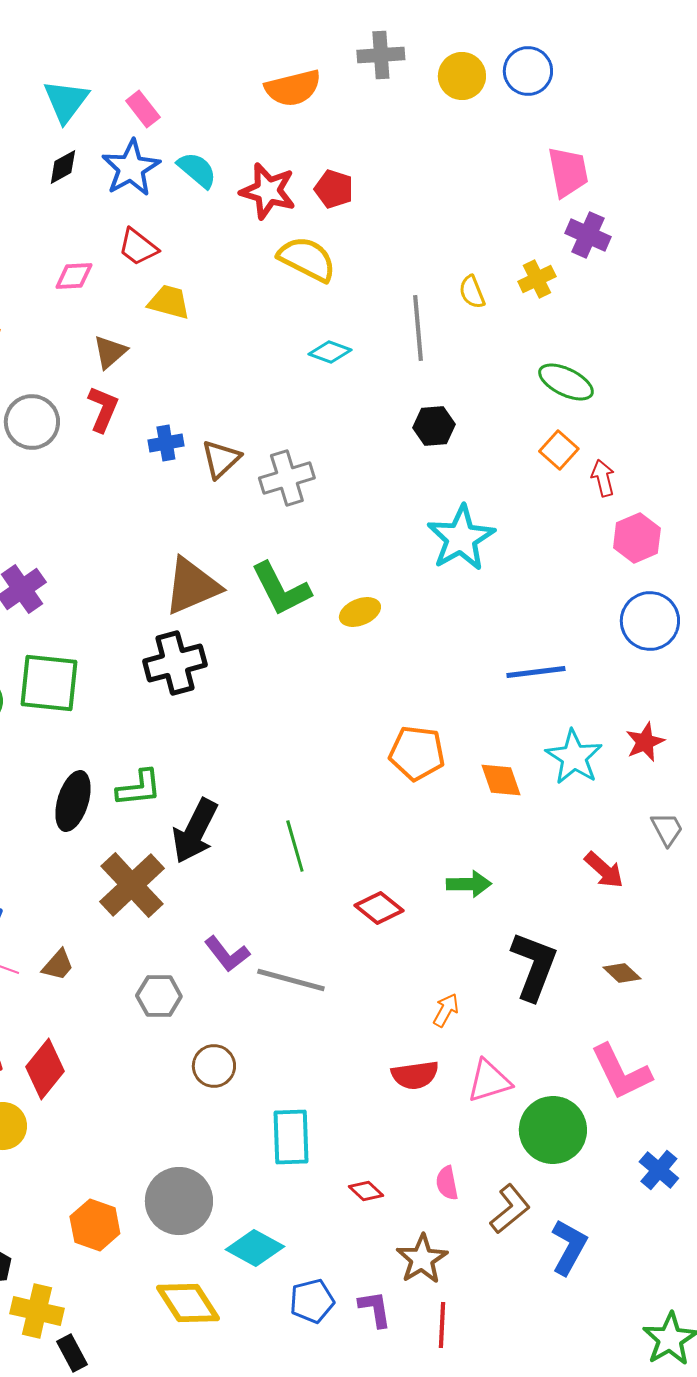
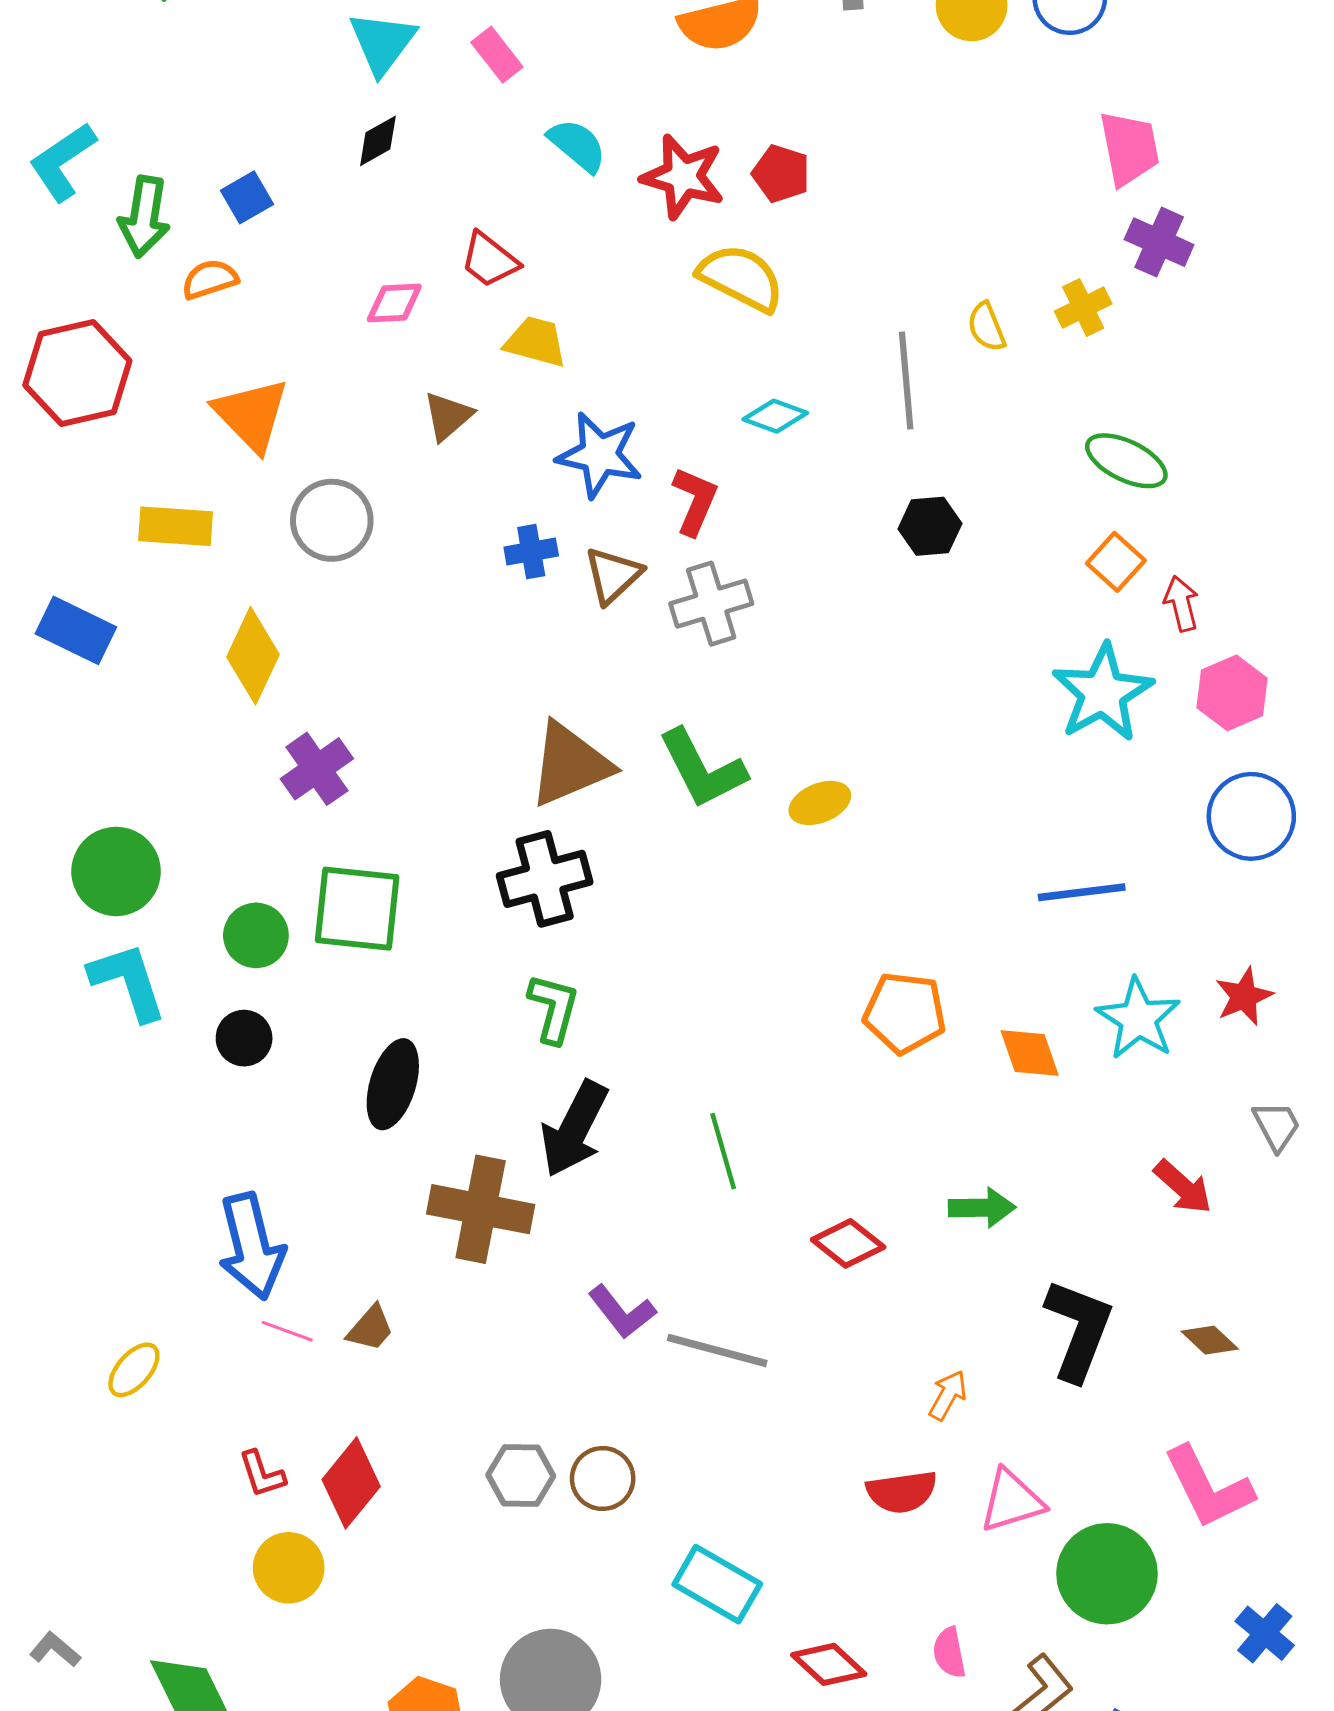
blue star: (131, 168) -> (600, 455), moved, turned -30
red L-shape: (103, 409) -> (695, 501), moved
cyan star: (461, 538) -> (1103, 693), moved
green L-shape: (139, 788) -> (554, 1008), moved, turned -69
brown cross: (132, 885) -> (481, 1209), turned -36
gray hexagon: (159, 996) -> (521, 1476), moved
cyan rectangle: (291, 1137) -> (717, 1584), turned -58
red diamond: (366, 1191) -> (829, 1664), size x1.4

